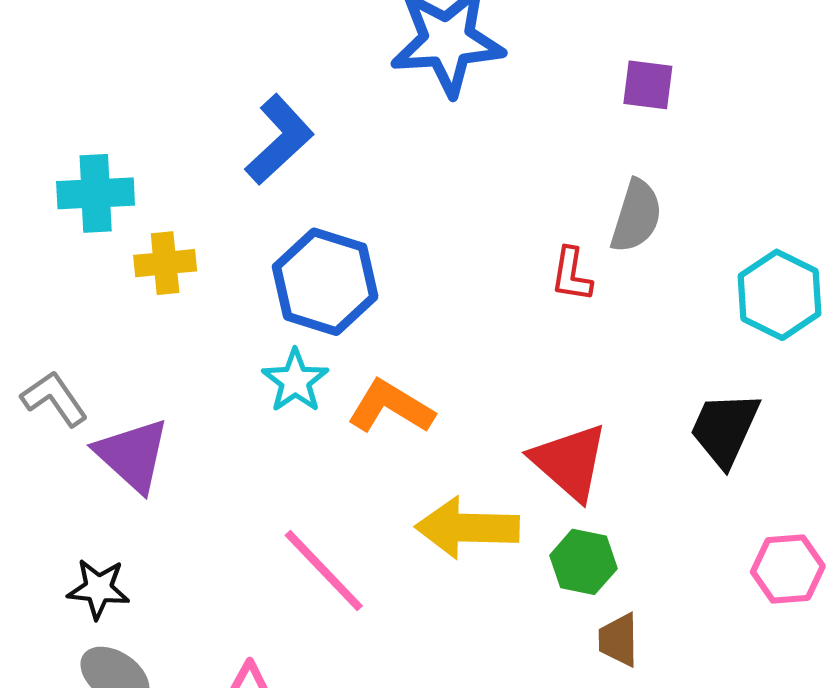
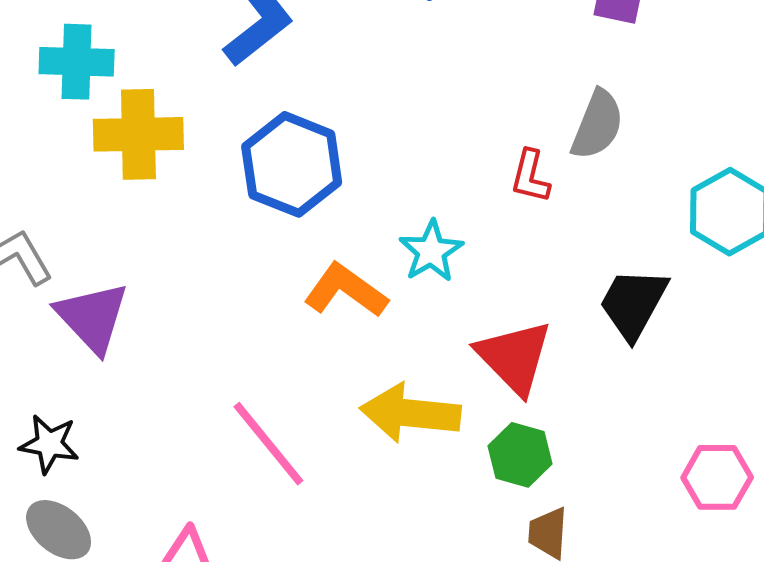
yellow cross: (165, 263) -> (138, 134), size x1.5
cyan star: (295, 381) -> (431, 251), moved
black trapezoid: (725, 429) -> (633, 303), moved

